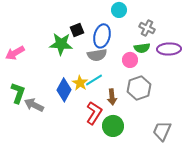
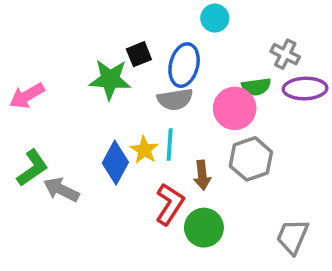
gray cross: (147, 28) -> (285, 54), moved
pink circle: (130, 60) -> (235, 108), size x1.5
cyan line: (94, 80) -> (170, 144), turned -54
green L-shape: (18, 93) -> (32, 168), turned 35

